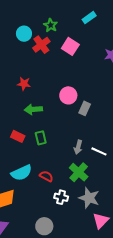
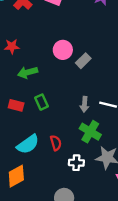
gray rectangle: (85, 108) -> (83, 61), turned 32
red semicircle: (46, 176) -> (56, 143), turned 56

